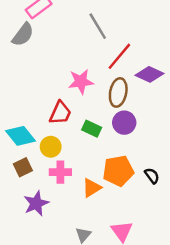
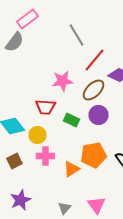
brown ellipse: (118, 92) -> (93, 90), turned 35
red trapezoid: (60, 113) -> (45, 107), turned 70
brown square: (23, 167) -> (14, 161), moved
purple star: (36, 203) -> (20, 200), moved

